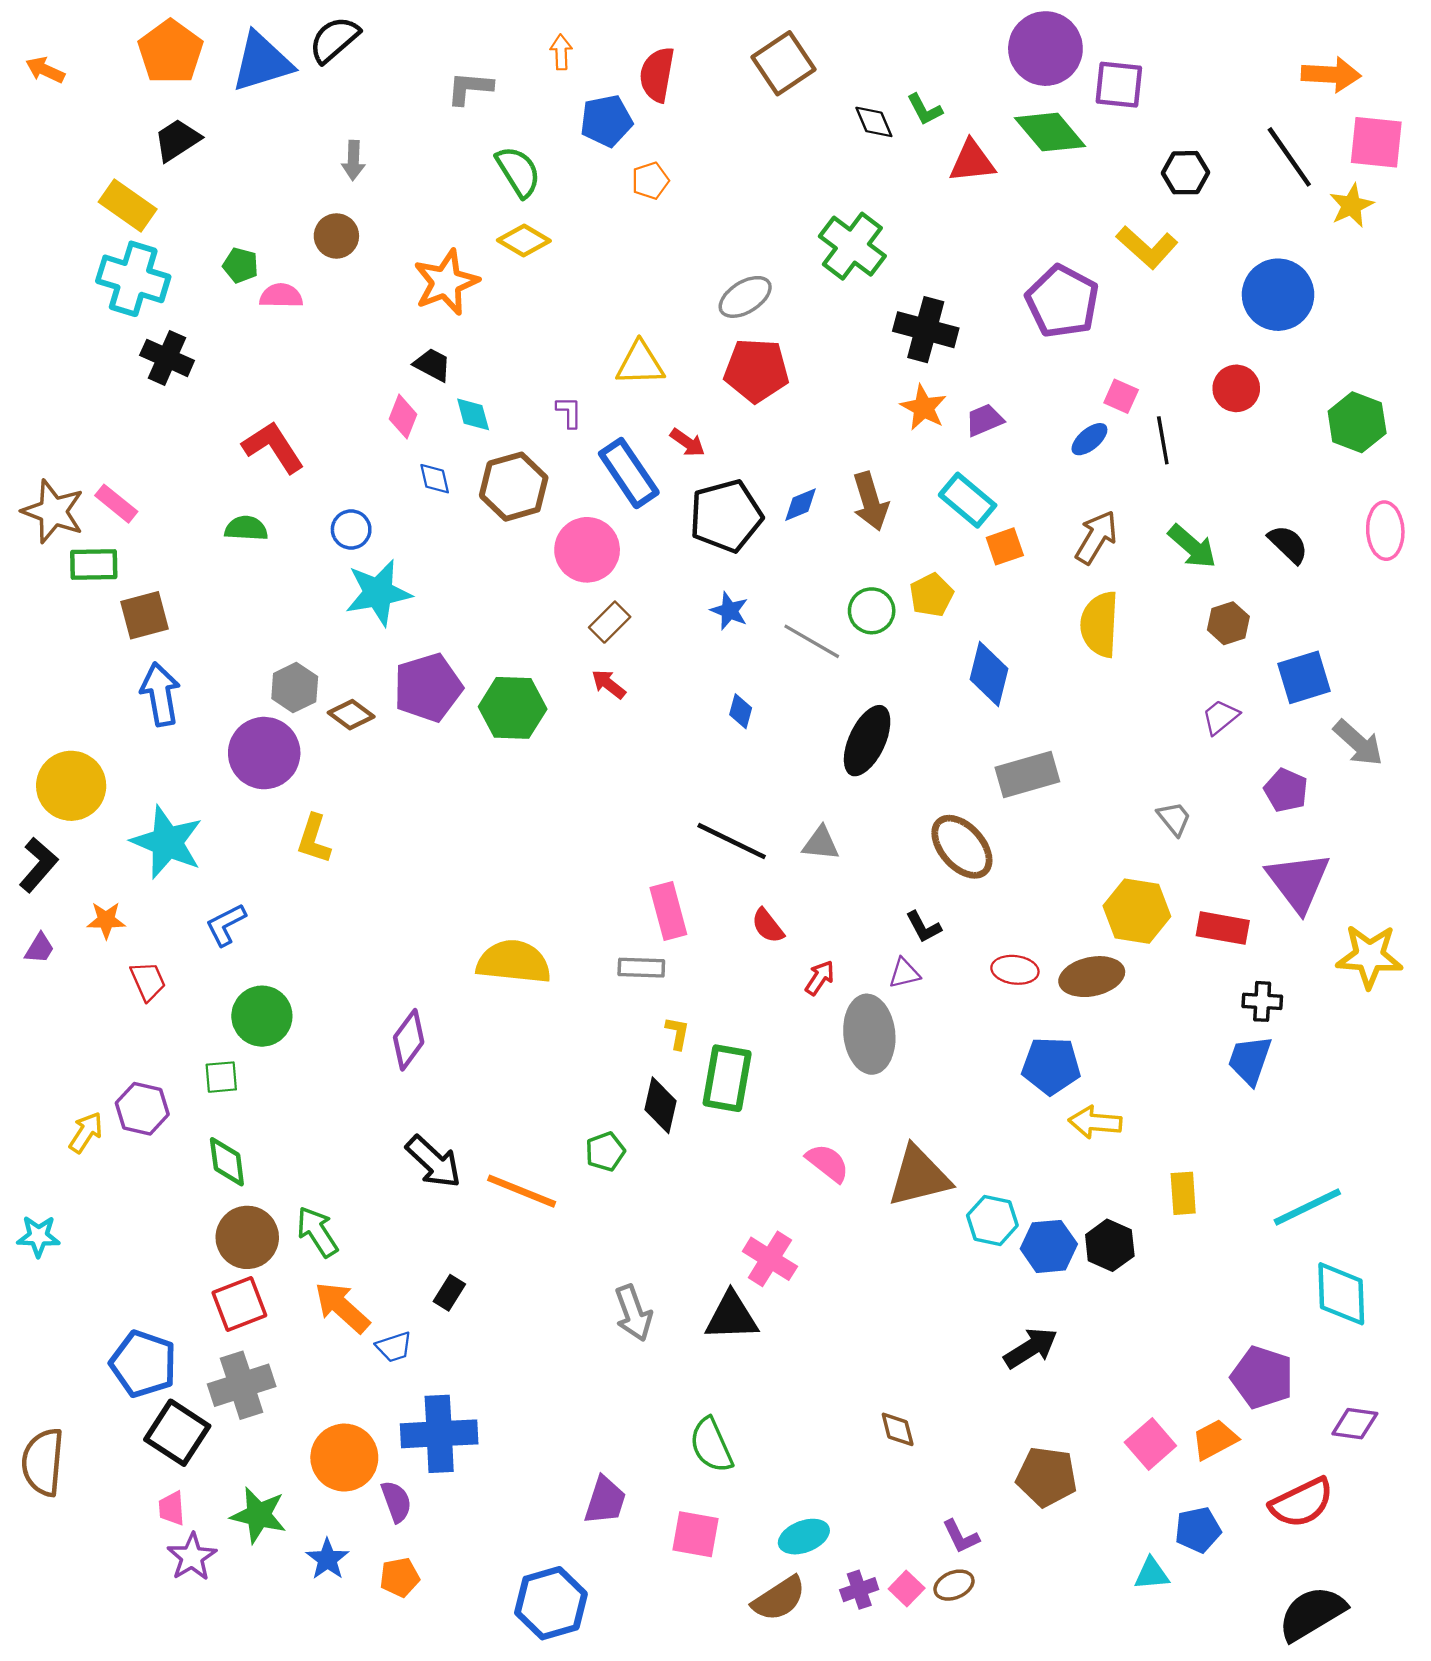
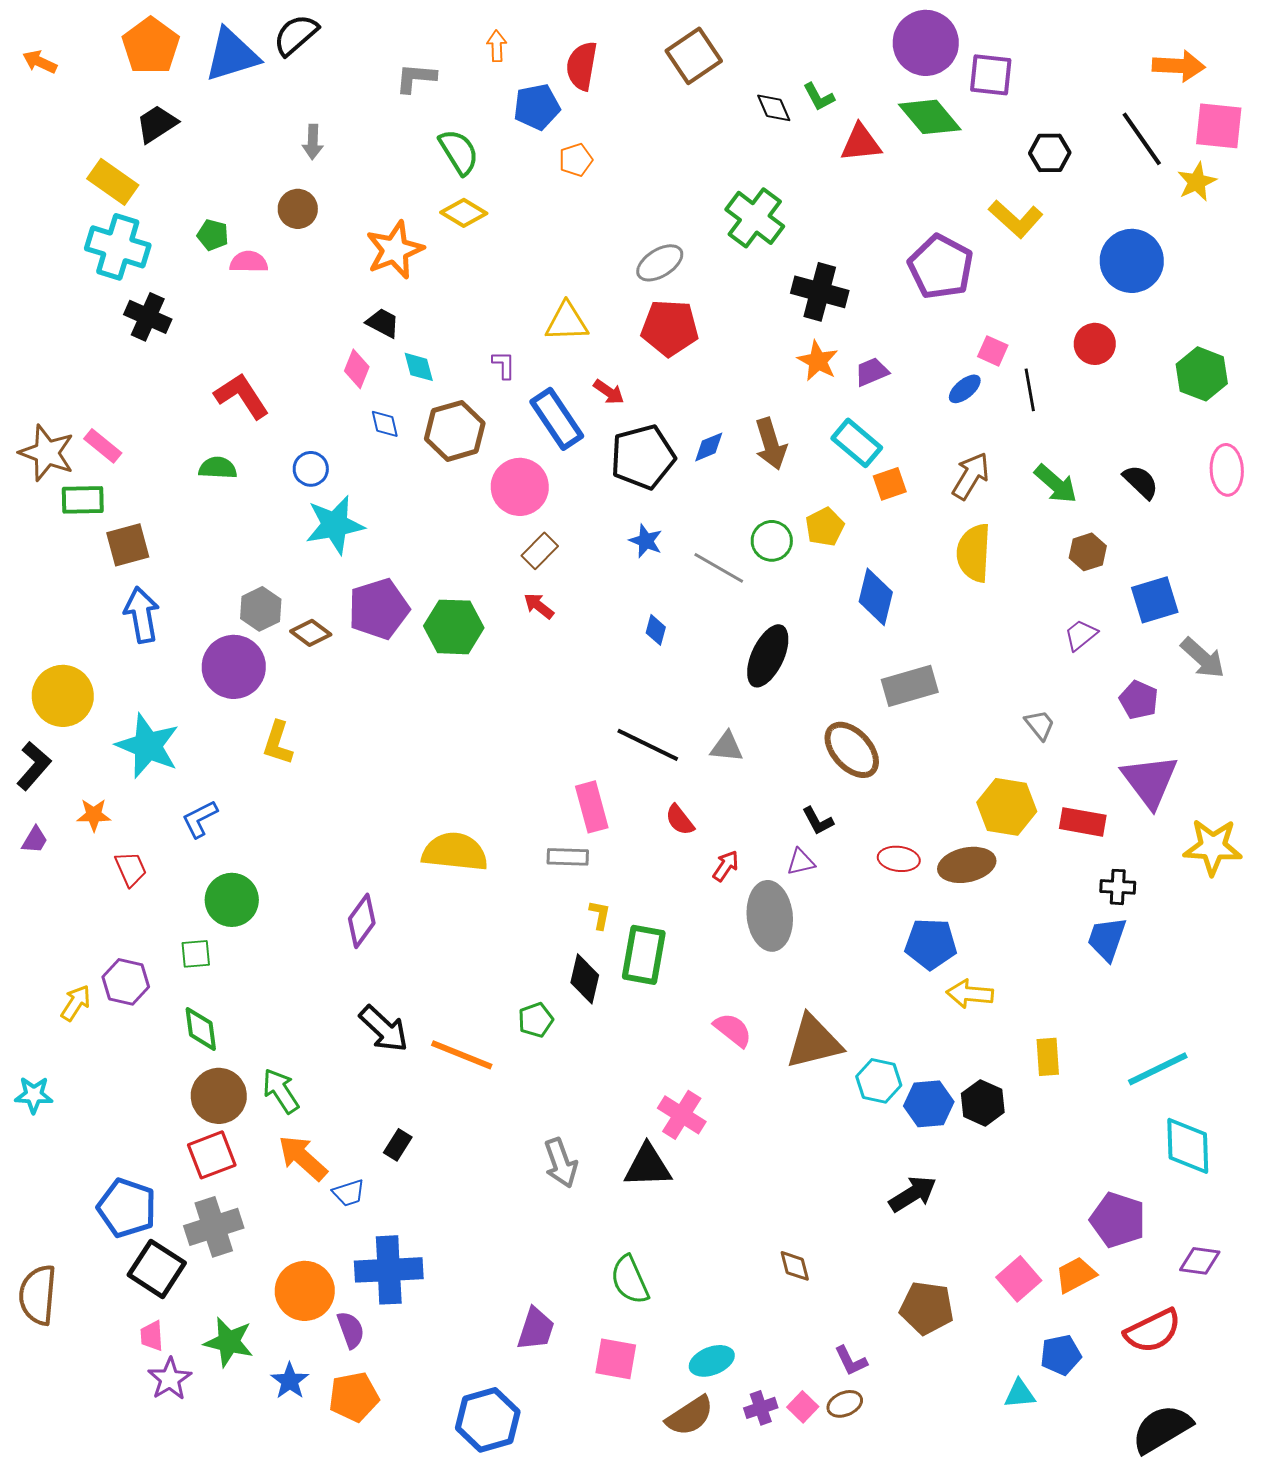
orange pentagon: (400, 1577) -> (354, 1397), size x1.4

